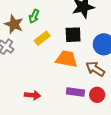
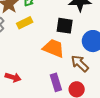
yellow rectangle: (42, 38) -> (25, 23), moved
purple rectangle: (75, 92) -> (56, 82), turned 54

